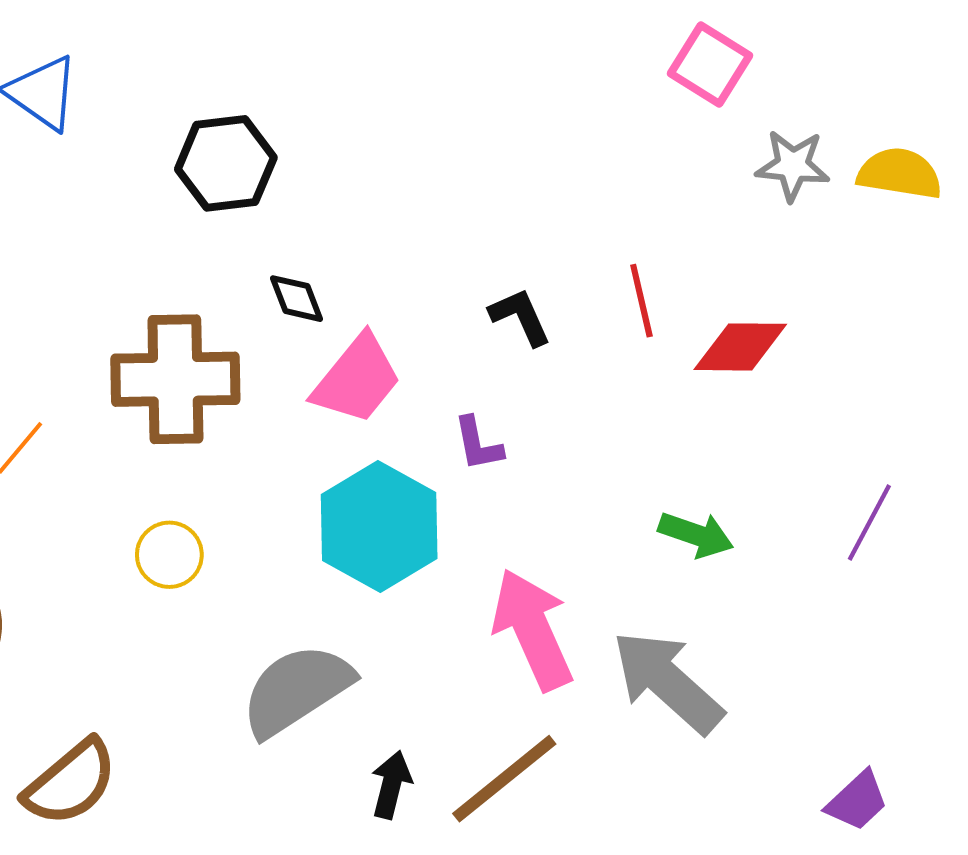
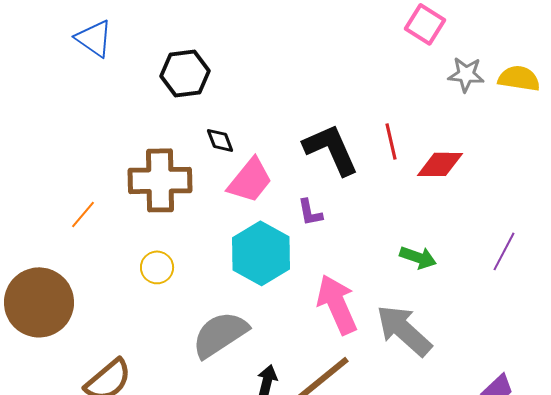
black L-shape: (520, 317) -> (331, 149), size x1.8

